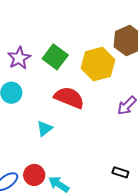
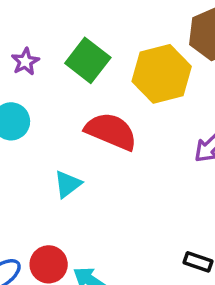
purple star: (19, 58) -> (25, 62), size x0.7

